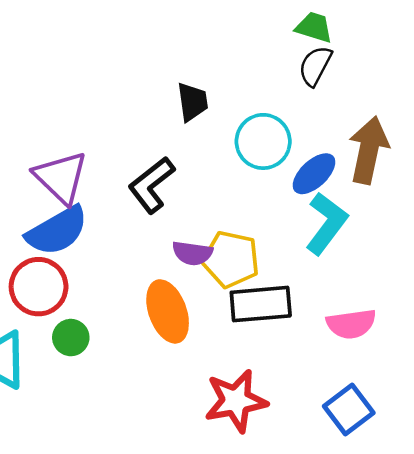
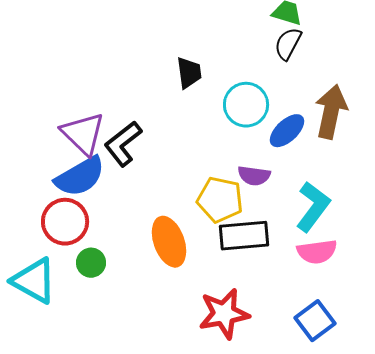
black L-shape: (151, 185) -> (123, 144), moved
cyan L-shape: (326, 223) -> (313, 207), moved
purple semicircle: (192, 253) -> (254, 176), moved

